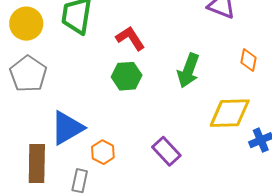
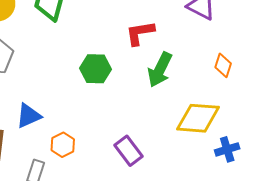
red L-shape: (130, 38) -> (140, 33), moved, turned -72
blue triangle: (67, 128) -> (29, 116), size x0.7

